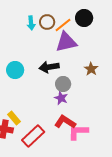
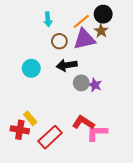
brown circle: (47, 22) -> (59, 41), moved
brown star: (91, 69) -> (101, 31), moved
purple star: (61, 98) -> (95, 85), moved

